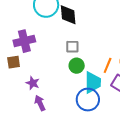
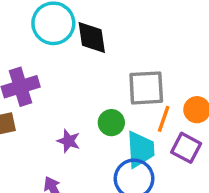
gray square: (72, 47) -> (146, 88), moved, size x1.6
purple star: (33, 83) -> (69, 141), moved

